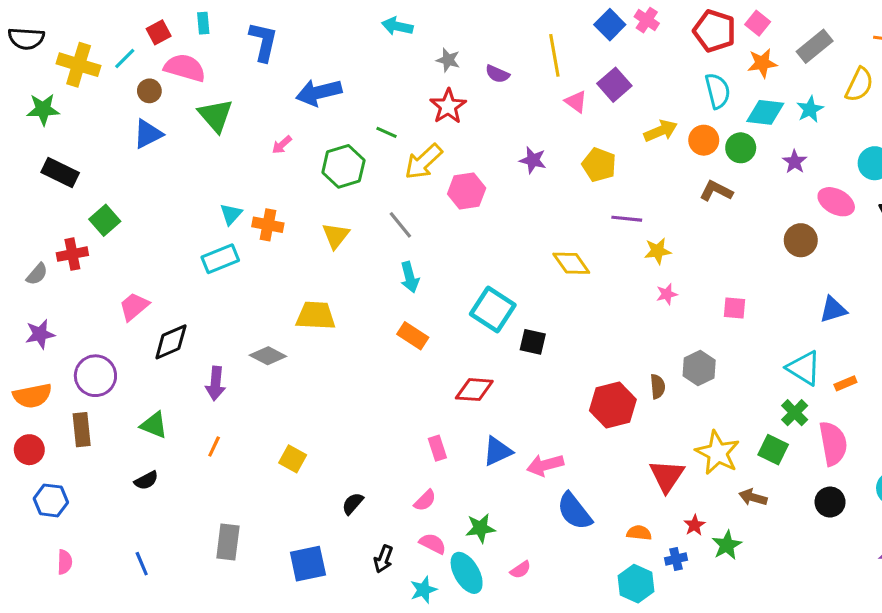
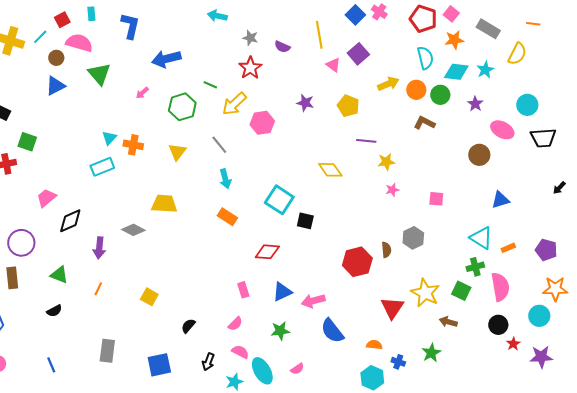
gray rectangle: (815, 46) -> (488, 29), turned 70
green square: (105, 220) -> (27, 142), turned -30
green cross: (795, 413) -> (475, 267), turned 30
red star: (694, 525) -> (513, 344), moved
green star: (480, 528) -> (280, 331), moved
blue cross: (676, 559) -> (398, 362), turned 32

